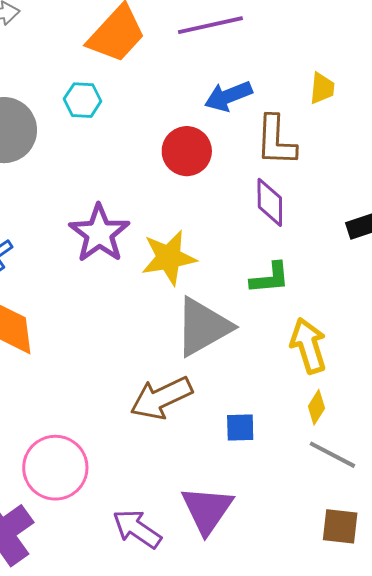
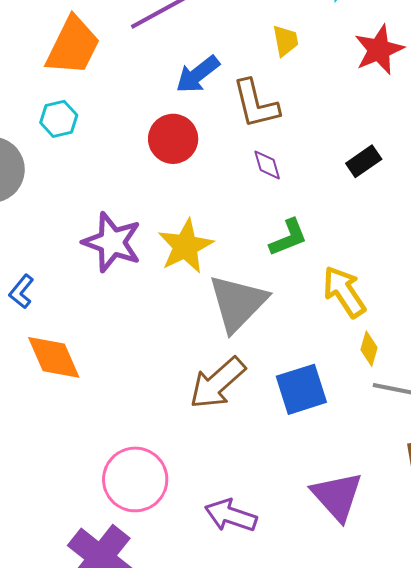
purple diamond: (270, 202) -> (267, 165), size x0.7
blue square: (240, 427) -> (301, 389), size x1.6
purple triangle: (207, 510) -> (337, 496), moved

